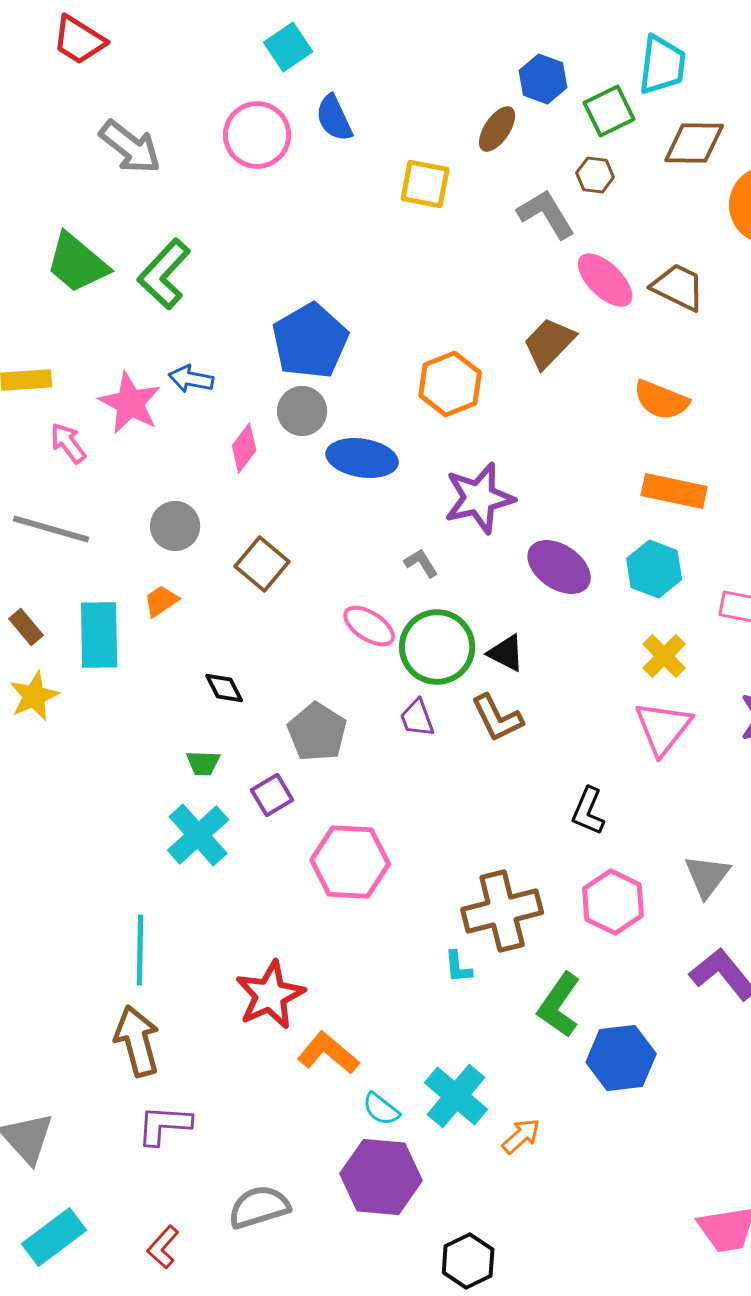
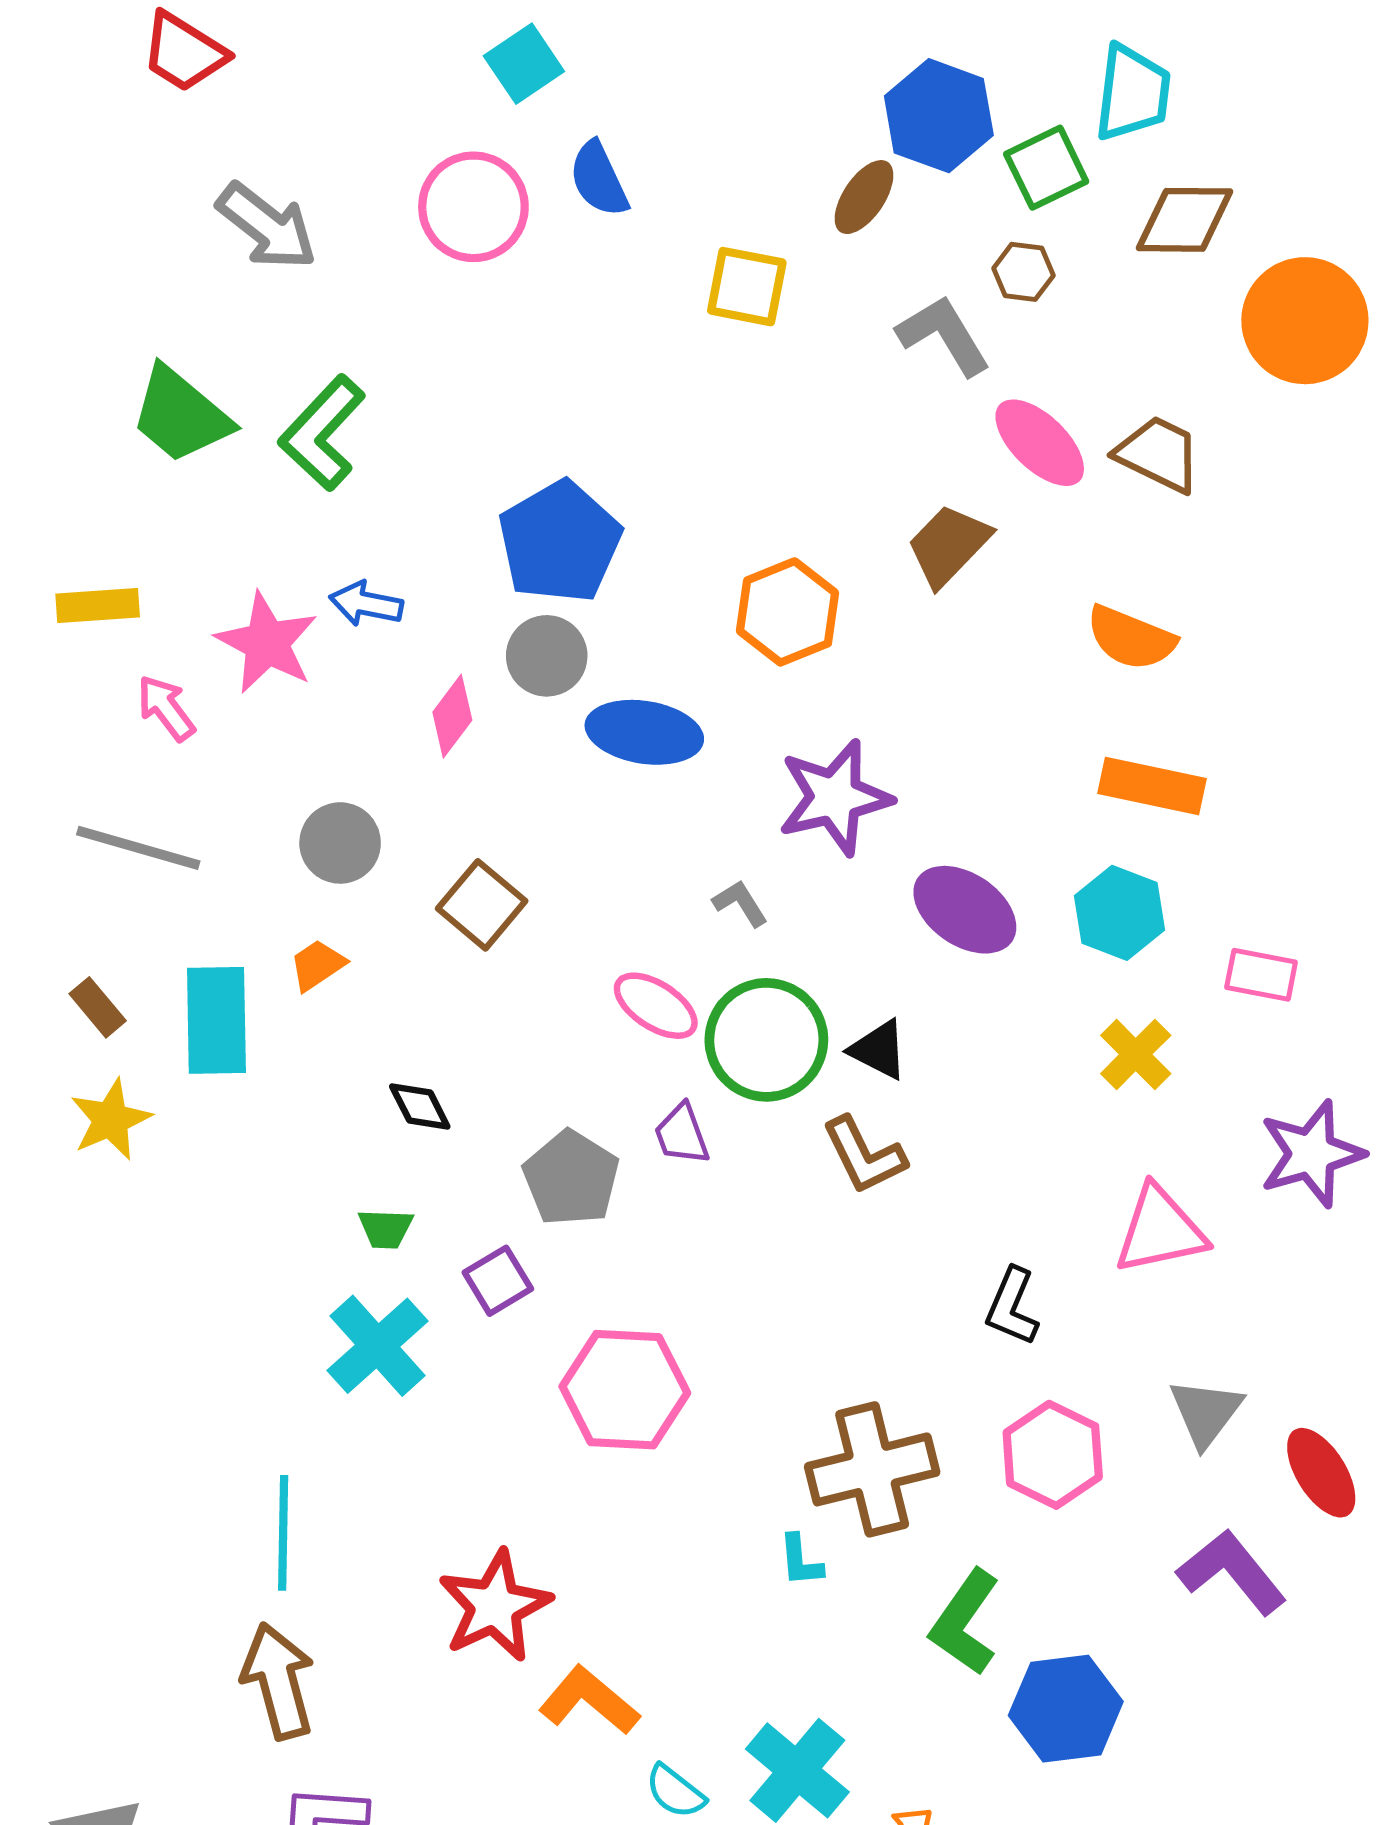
blue hexagon: (543, 79) -> (939, 116), size x1.4
purple trapezoid: (417, 718) -> (682, 1134), moved
pink triangle: (663, 728) -> (1160, 1230), moved, turned 40

